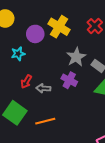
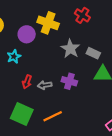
purple cross: (69, 80) -> (69, 81), moved

